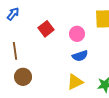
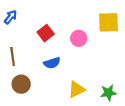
blue semicircle: (80, 56) -> (52, 63), moved

